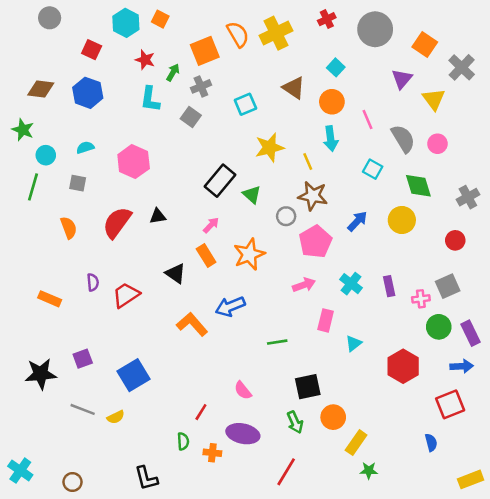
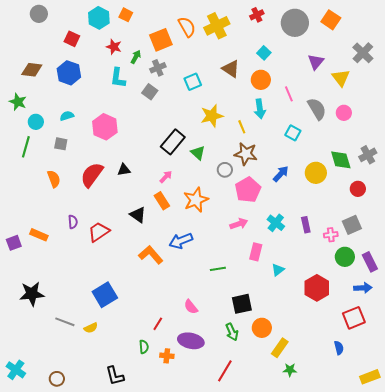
orange square: (425, 45) -> (331, 20), moved
green diamond: (418, 186) -> (341, 160), moved
purple square: (83, 359) -> (14, 243), moved

